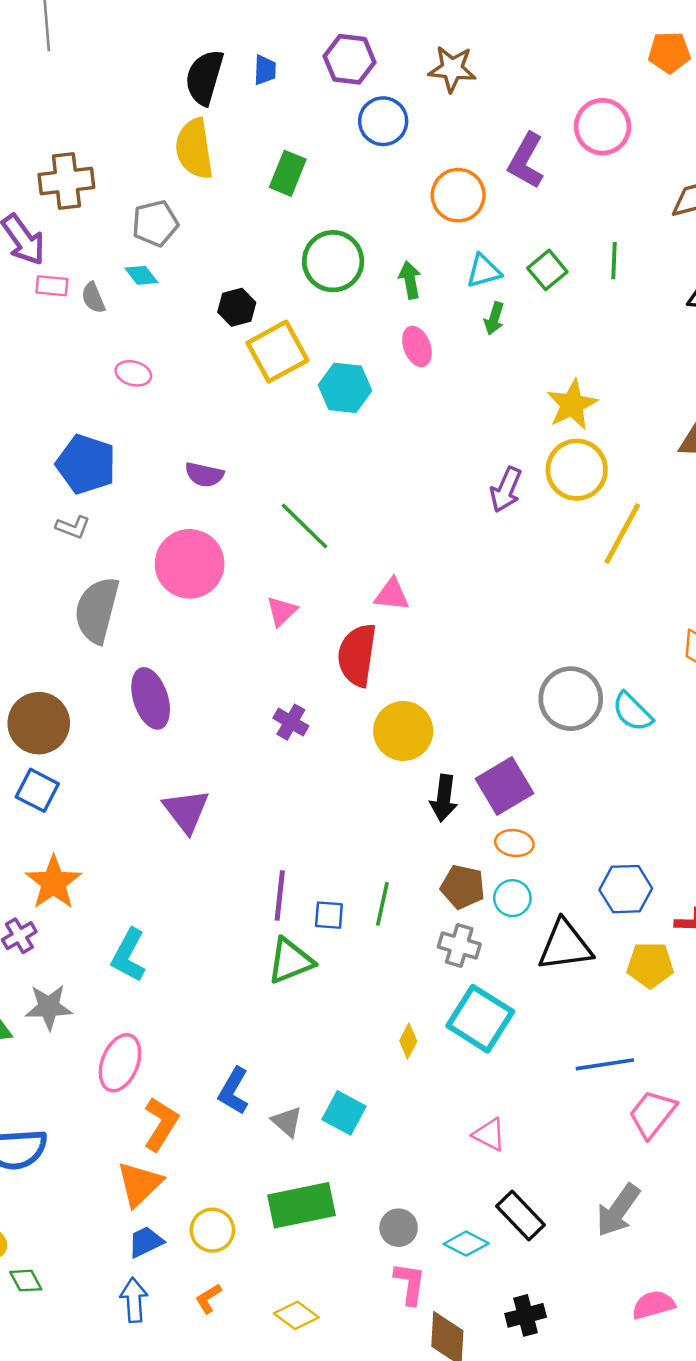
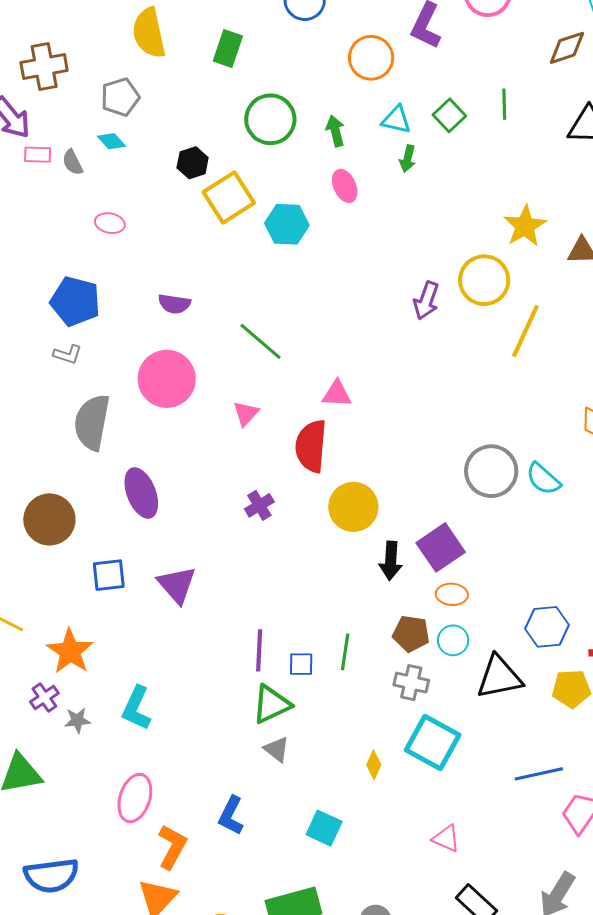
cyan triangle: (484, 271) -> (396, 120), turned 32
yellow star: (572, 405) -> (525, 226), moved
purple cross: (291, 722) -> (259, 505), turned 32
blue square: (37, 790) -> (109, 575), moved, turned -30
gray star: (49, 1007) -> (77, 720), moved, size x0.7
gray triangle: (287, 1122) -> (277, 749), moved

